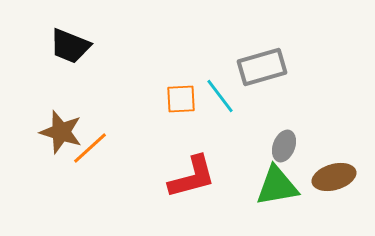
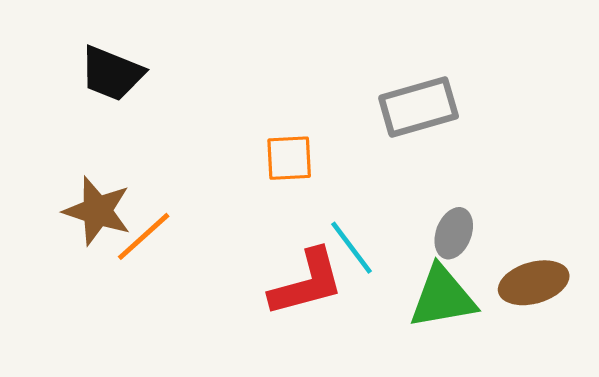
cyan line: (220, 96) -> (351, 248), moved

